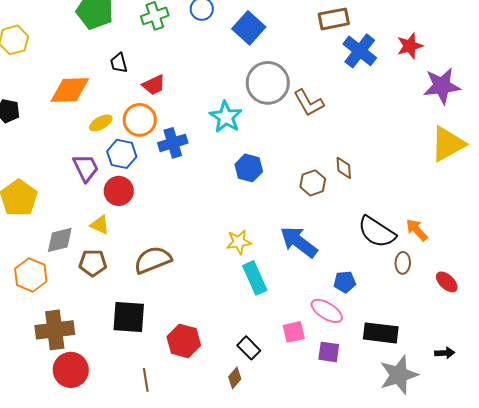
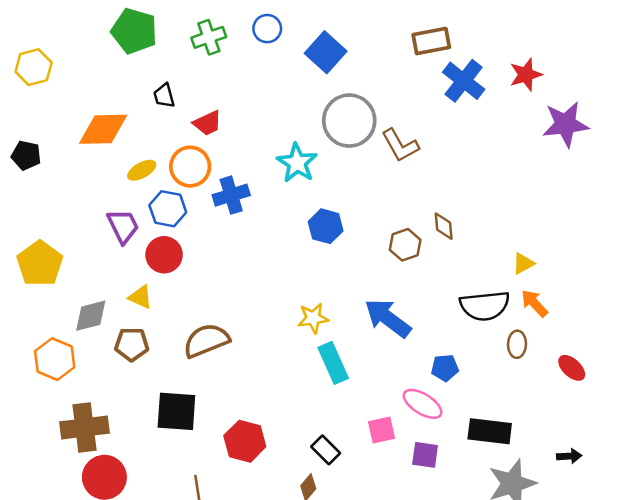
yellow triangle: (448, 144) -> (523, 263), moved, size x0.5
black semicircle: (377, 232) -> (485, 306), turned -39

